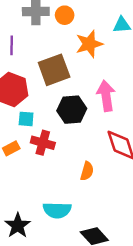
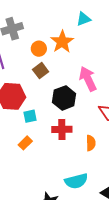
orange circle: (65, 15) -> (39, 49), moved
brown square: (54, 70) -> (41, 71), size x0.6
red cross: (43, 143) -> (62, 129), moved

